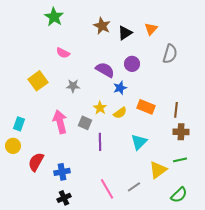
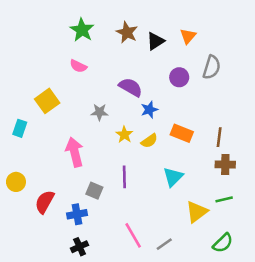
green star: (54, 17) -> (82, 30), moved
purple circle: (132, 64) -> (179, 77), moved
gray star: (73, 86) -> (99, 112), moved
gray square: (85, 123) -> (94, 191), moved
cyan rectangle: (19, 124) -> (20, 128), moved
gray line: (134, 187) -> (164, 244), moved

